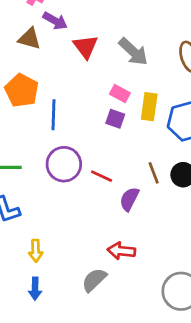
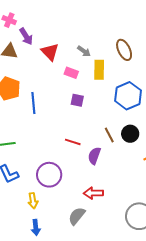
purple arrow: (55, 21) -> (26, 36), turned 36
gray arrow: (133, 52) -> (84, 51), size x0.6
pink rectangle: (120, 94) -> (71, 73), moved
yellow rectangle: (149, 107) -> (99, 70), moved
purple circle: (64, 164) -> (49, 175), moved

